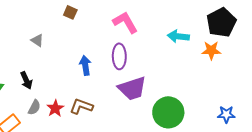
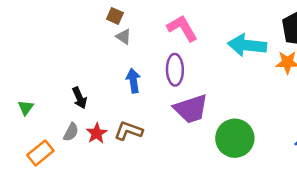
cyan arrow: (178, 36) -> (247, 45), size x1.4
gray triangle: (37, 40) -> (124, 37), moved
black arrow: (26, 80) -> (80, 98), moved

